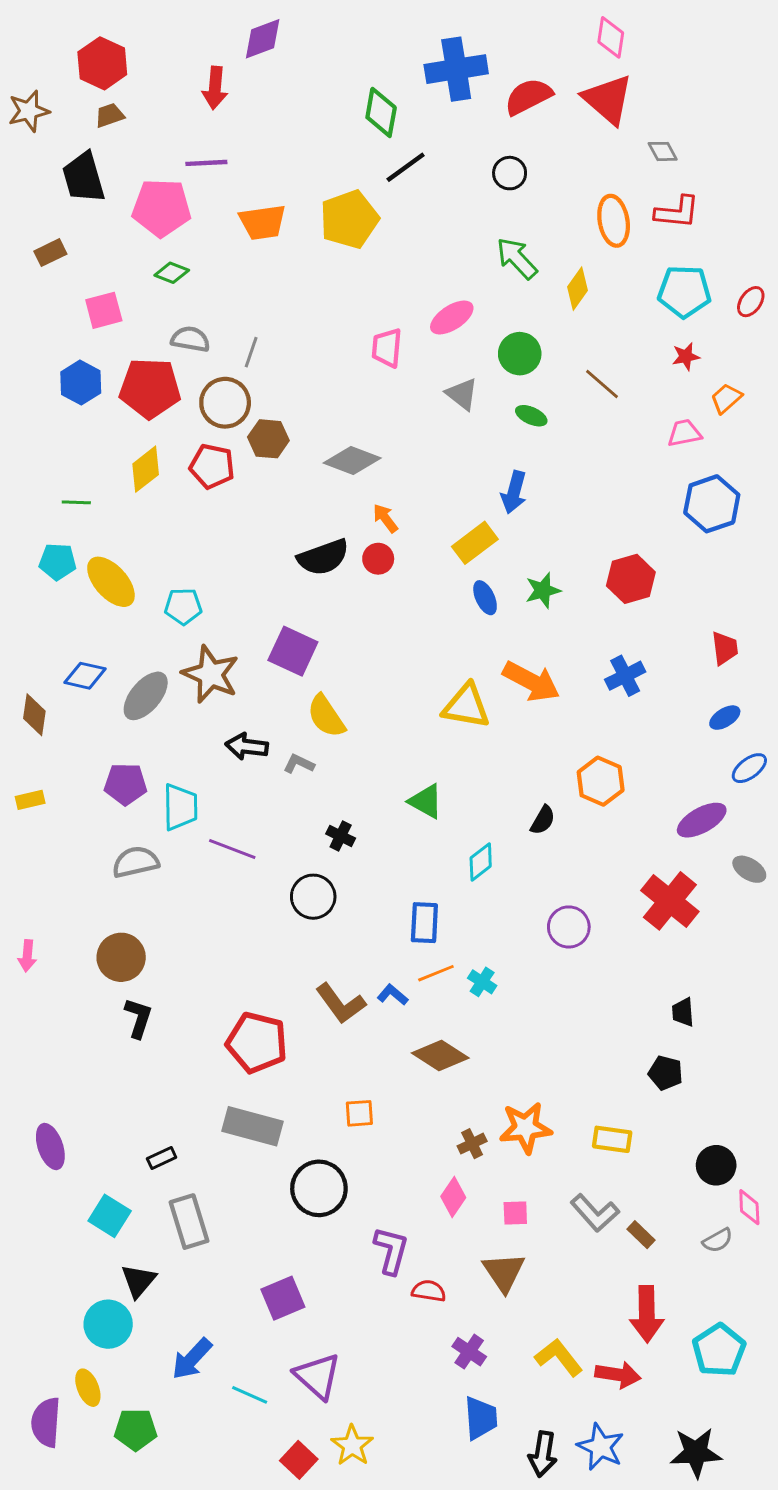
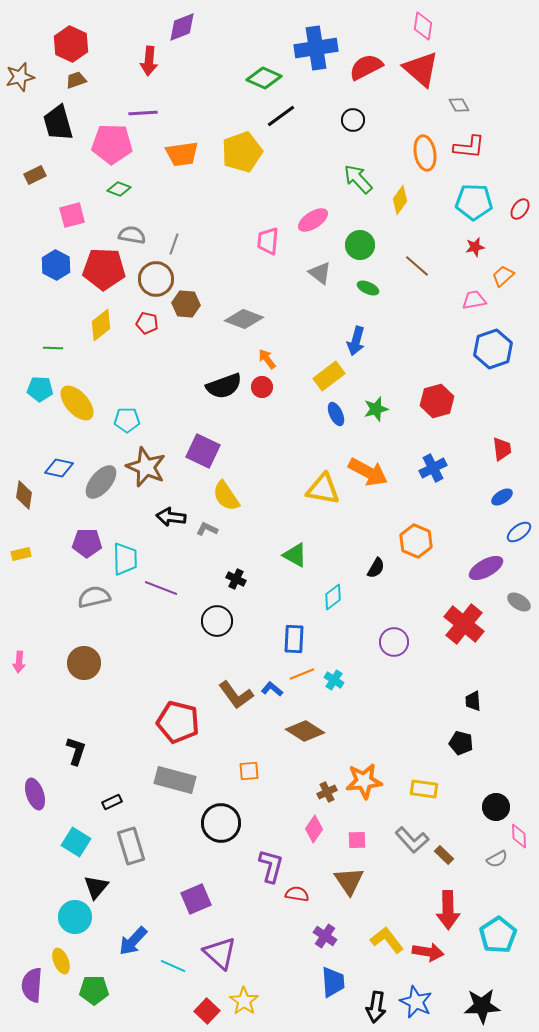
green diamond: (381, 112) -> (264, 78), turned -76
red pentagon: (212, 466) -> (147, 323), size x0.7
black L-shape: (138, 1018) -> (76, 751), moved

